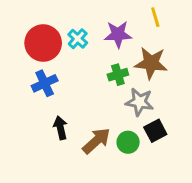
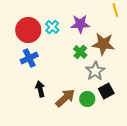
yellow line: (155, 17) -> (115, 10), moved
green cross: (118, 75) -> (80, 52), turned -32
gray star: (140, 102) -> (95, 71), turned 30

